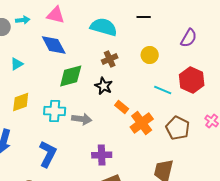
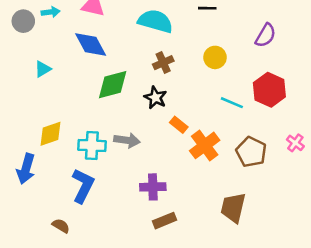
yellow diamond: (21, 102) -> (51, 134), moved
cyan cross: (55, 111) -> (92, 145), moved

